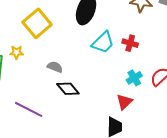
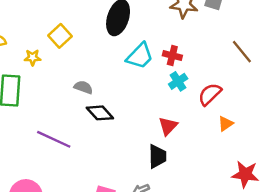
yellow square: (37, 23) -> (60, 36), size x0.7
yellow star: (17, 52) -> (33, 57), moved
cyan cross: (134, 78) -> (178, 81), moved

